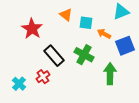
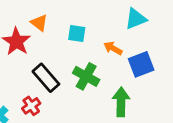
orange triangle: (66, 15) -> (39, 23), moved
cyan square: (86, 23) -> (77, 34), moved

